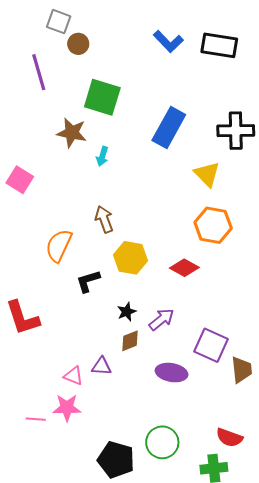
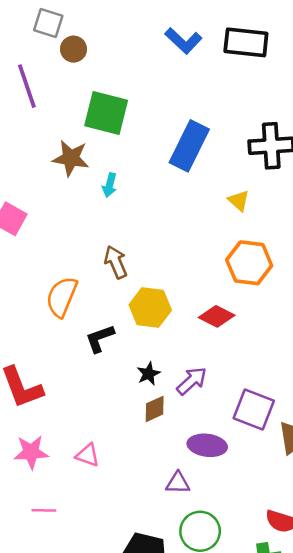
yellow triangle: (207, 174) -> (239, 201), size x0.7
purple triangle: (102, 366) -> (178, 483), moved
pink star: (67, 408) -> (31, 452), moved

